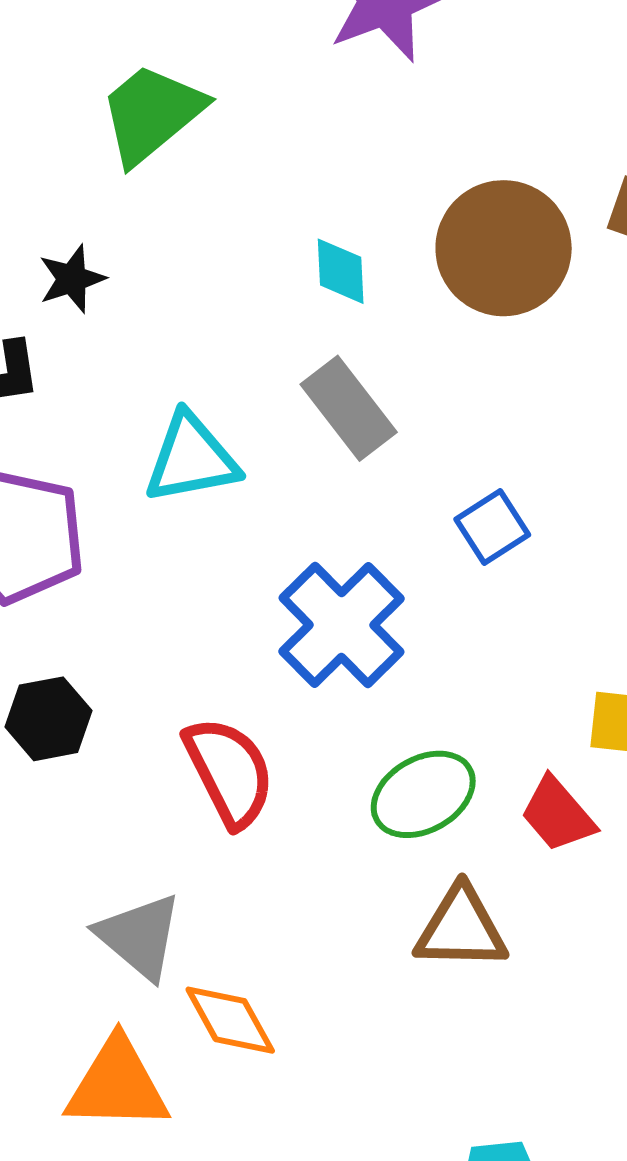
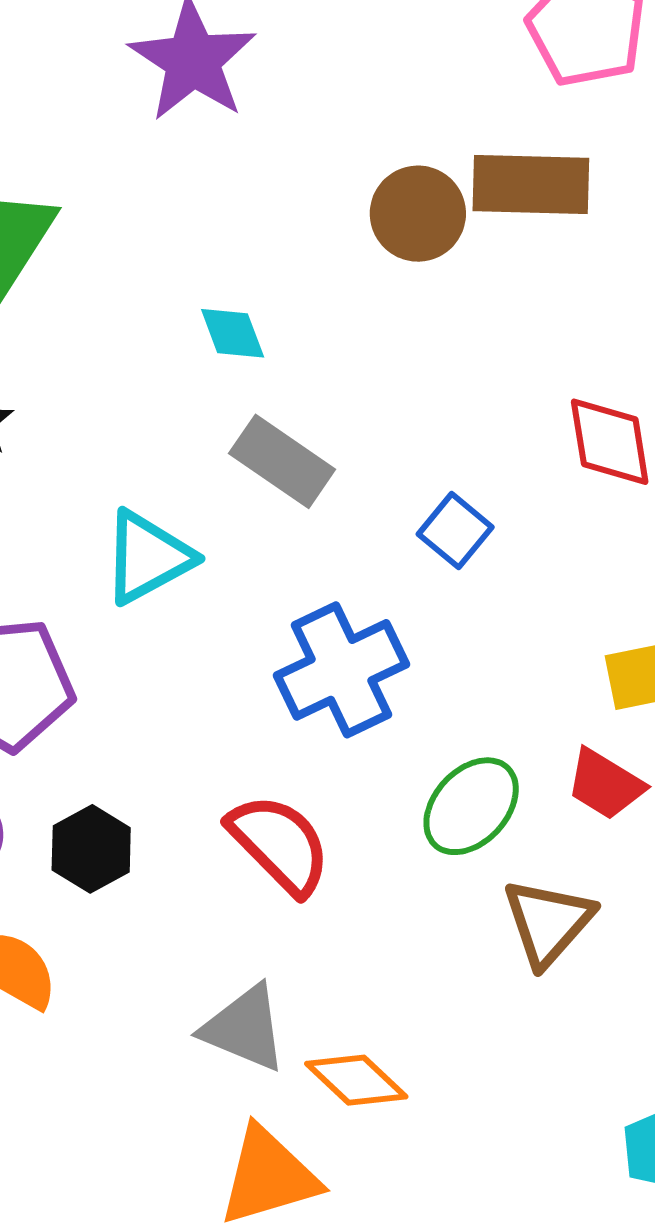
brown circle: (504, 248) -> (418, 214), moved, size x0.7
blue cross: (341, 625) -> (341, 670), turned 37
brown triangle: (461, 928) -> (548, 922), turned -32

